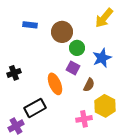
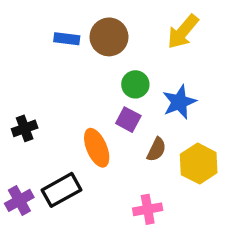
blue rectangle: (30, 25) -> (67, 39), moved
brown circle: (62, 32) -> (109, 37), moved
yellow hexagon: (105, 106) -> (199, 164), moved
purple cross: (16, 126) -> (19, 200), moved

